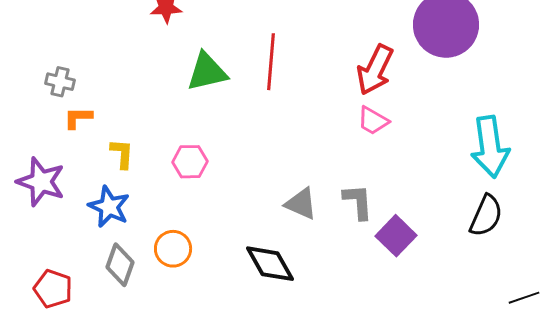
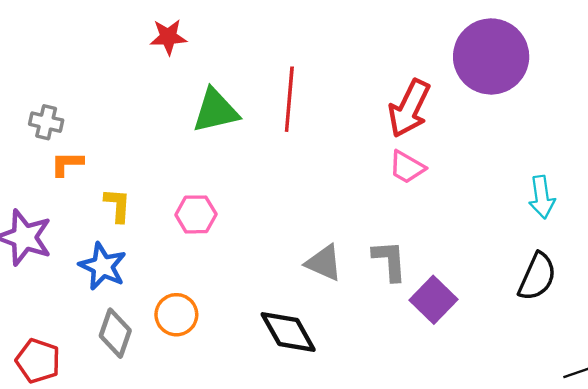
cyan arrow: (490, 147) -> (542, 197), size x0.6

